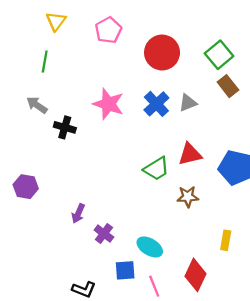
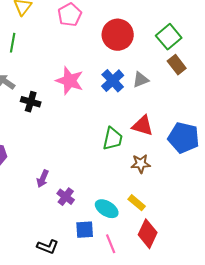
red triangle: (190, 154) -> (143, 126), turned 30
green trapezoid: (156, 169) -> (113, 139), turned -45
yellow rectangle: (226, 240) -> (137, 203), moved, turned -60

